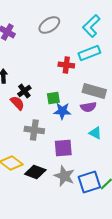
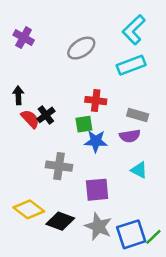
gray ellipse: (49, 25) -> (81, 48), moved
red cross: (66, 65) -> (96, 101), moved
gray rectangle: (94, 91) -> (138, 115), size x0.7
red semicircle: (17, 103) -> (30, 119), moved

